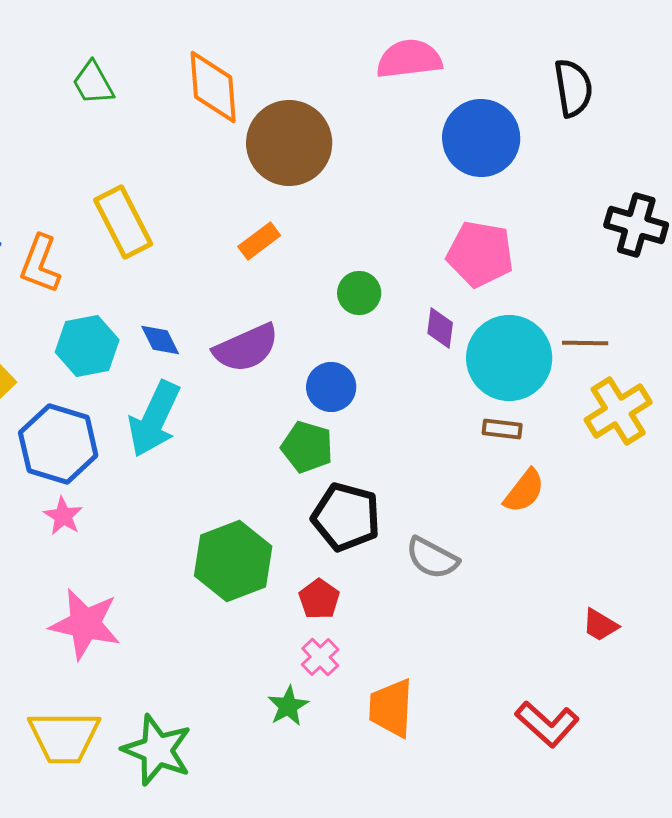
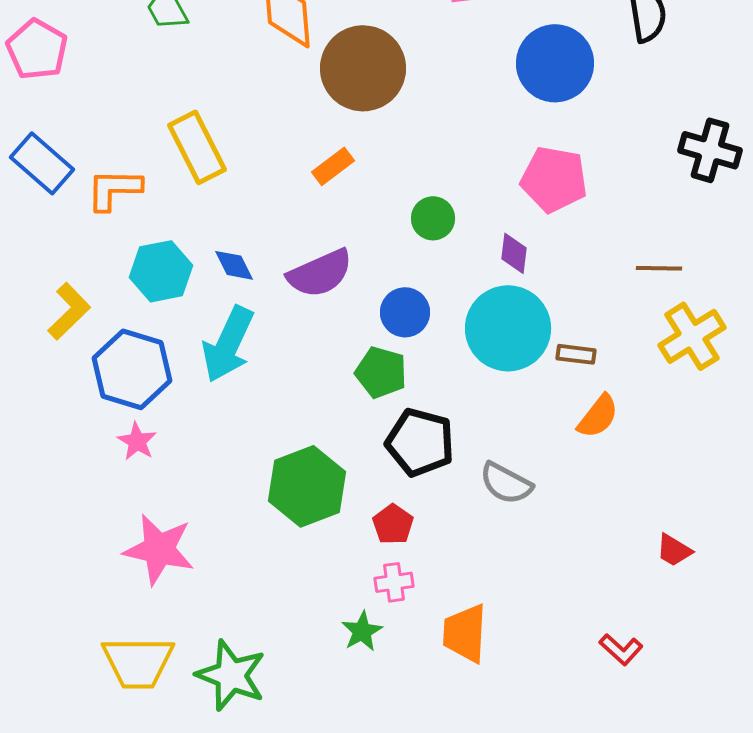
orange L-shape: (40, 264) -> (114, 189), turned 70
cyan circle: (509, 358) -> (508, 328), moved
pink cross: (320, 657) -> (394, 582), turned 36
red L-shape: (547, 724) -> (621, 649), size x0.7

